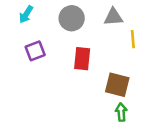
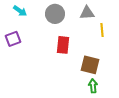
cyan arrow: (26, 14) -> (20, 11), turned -88
purple square: (35, 51) -> (13, 39), moved

